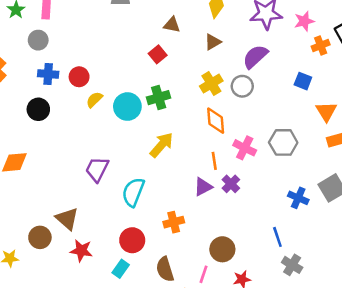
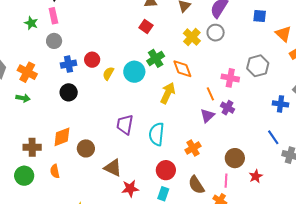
orange diamond: (216, 121) -> (182, 69), moved
brown circle: (40, 237) -> (86, 148), moved

